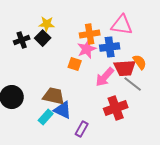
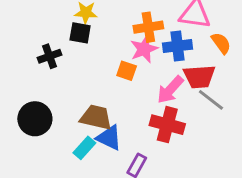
black square: (43, 38) -> (80, 33), turned -35
black cross: (22, 40) -> (49, 56), moved
orange semicircle: (140, 62) -> (221, 43), moved
red cross: (116, 108) -> (167, 125), moved, turned 35

